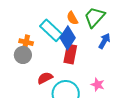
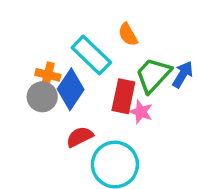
green trapezoid: (94, 17) -> (153, 75), moved
blue diamond: (68, 38) -> (71, 89), moved
pink star: (98, 85) -> (141, 112), moved

